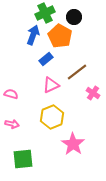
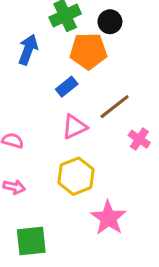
blue arrow: (33, 35) -> (28, 50), moved
orange pentagon: (60, 36) -> (88, 51), turned -30

